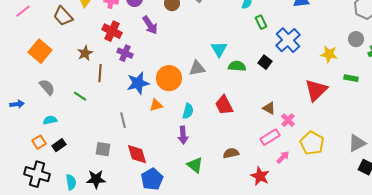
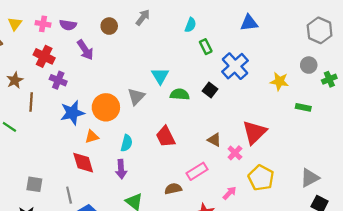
gray triangle: (197, 68) -> (136, 97), turned -36
red triangle: (316, 90) -> (254, 132), moved
gray line: (123, 120) -> (69, 195), moved
pink rectangle: (270, 137) -> (197, 171), moved
red diamond: (137, 154) -> (83, 163), moved

